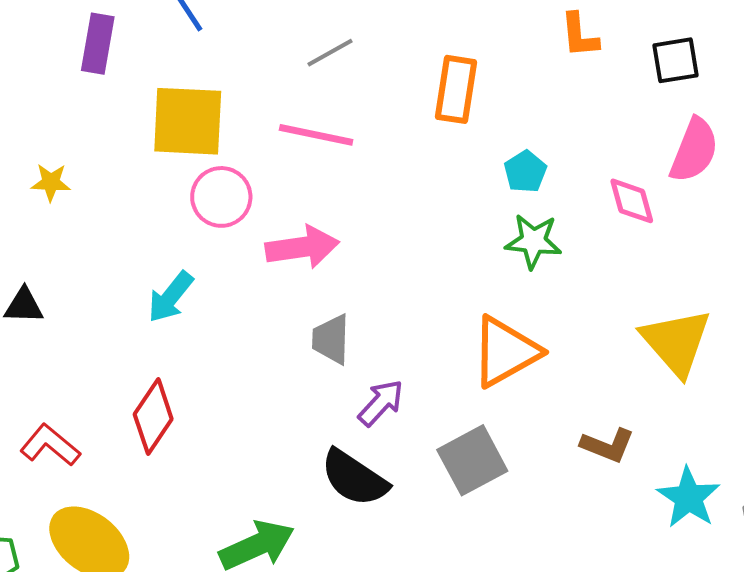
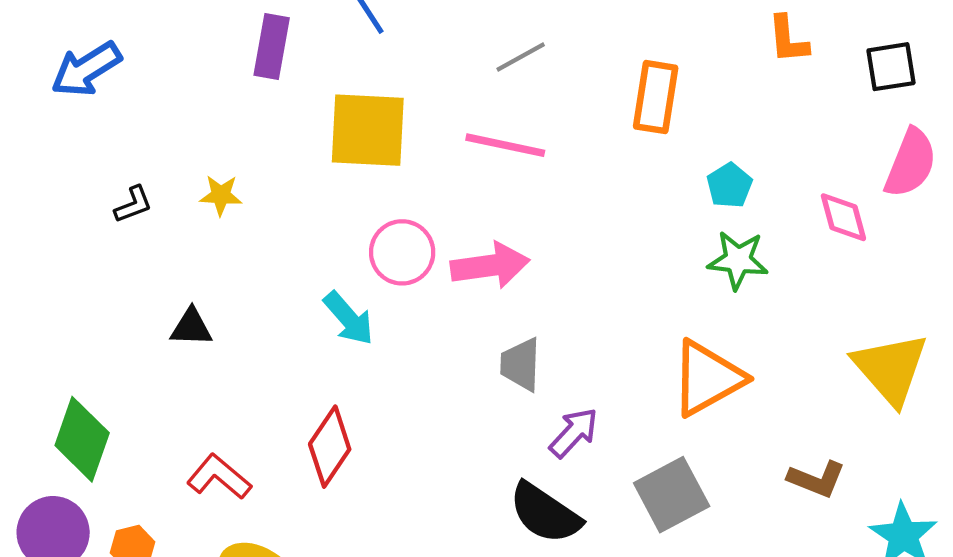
pink circle: (221, 197) -> (402, 252), moved
cyan arrow: (171, 297) -> (349, 318), turned -80

